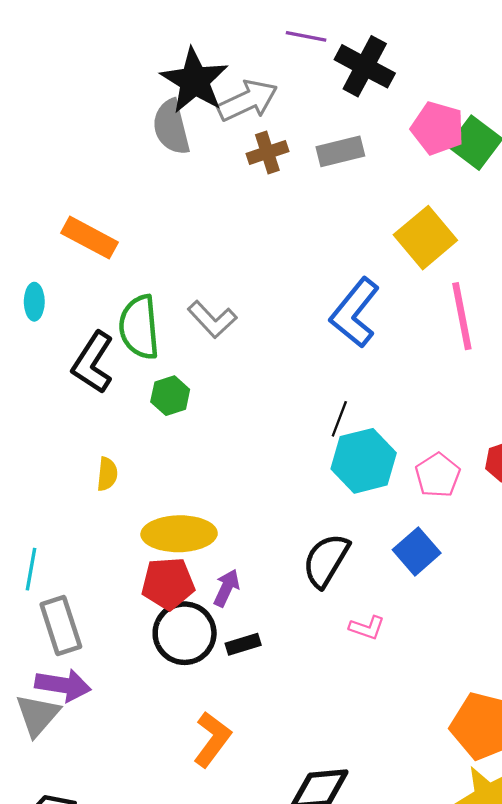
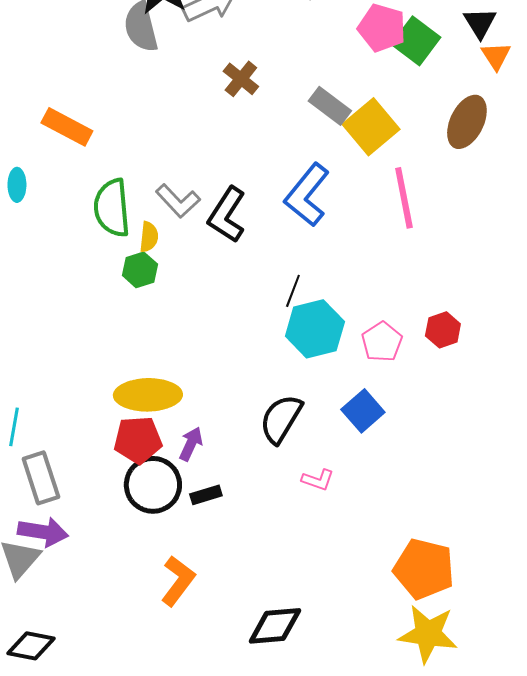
gray rectangle: (340, 151) -> (330, 106), moved, turned 51
brown cross: (267, 153) -> (241, 79), moved, turned -33
black L-shape: (93, 362) -> (227, 215), moved
yellow semicircle: (107, 474) -> (149, 237), moved

